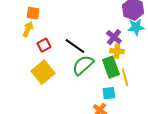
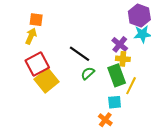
red square: (44, 45) -> (37, 64), moved, size x1.6
green semicircle: (83, 65) -> (88, 73), size x0.6
yellow line: (125, 77) -> (131, 86), turned 42

